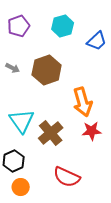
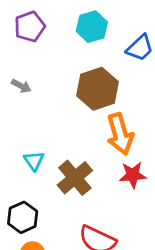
brown hexagon: (47, 70) -> (97, 89), moved
cyan triangle: (22, 121) -> (34, 161), size x0.6

